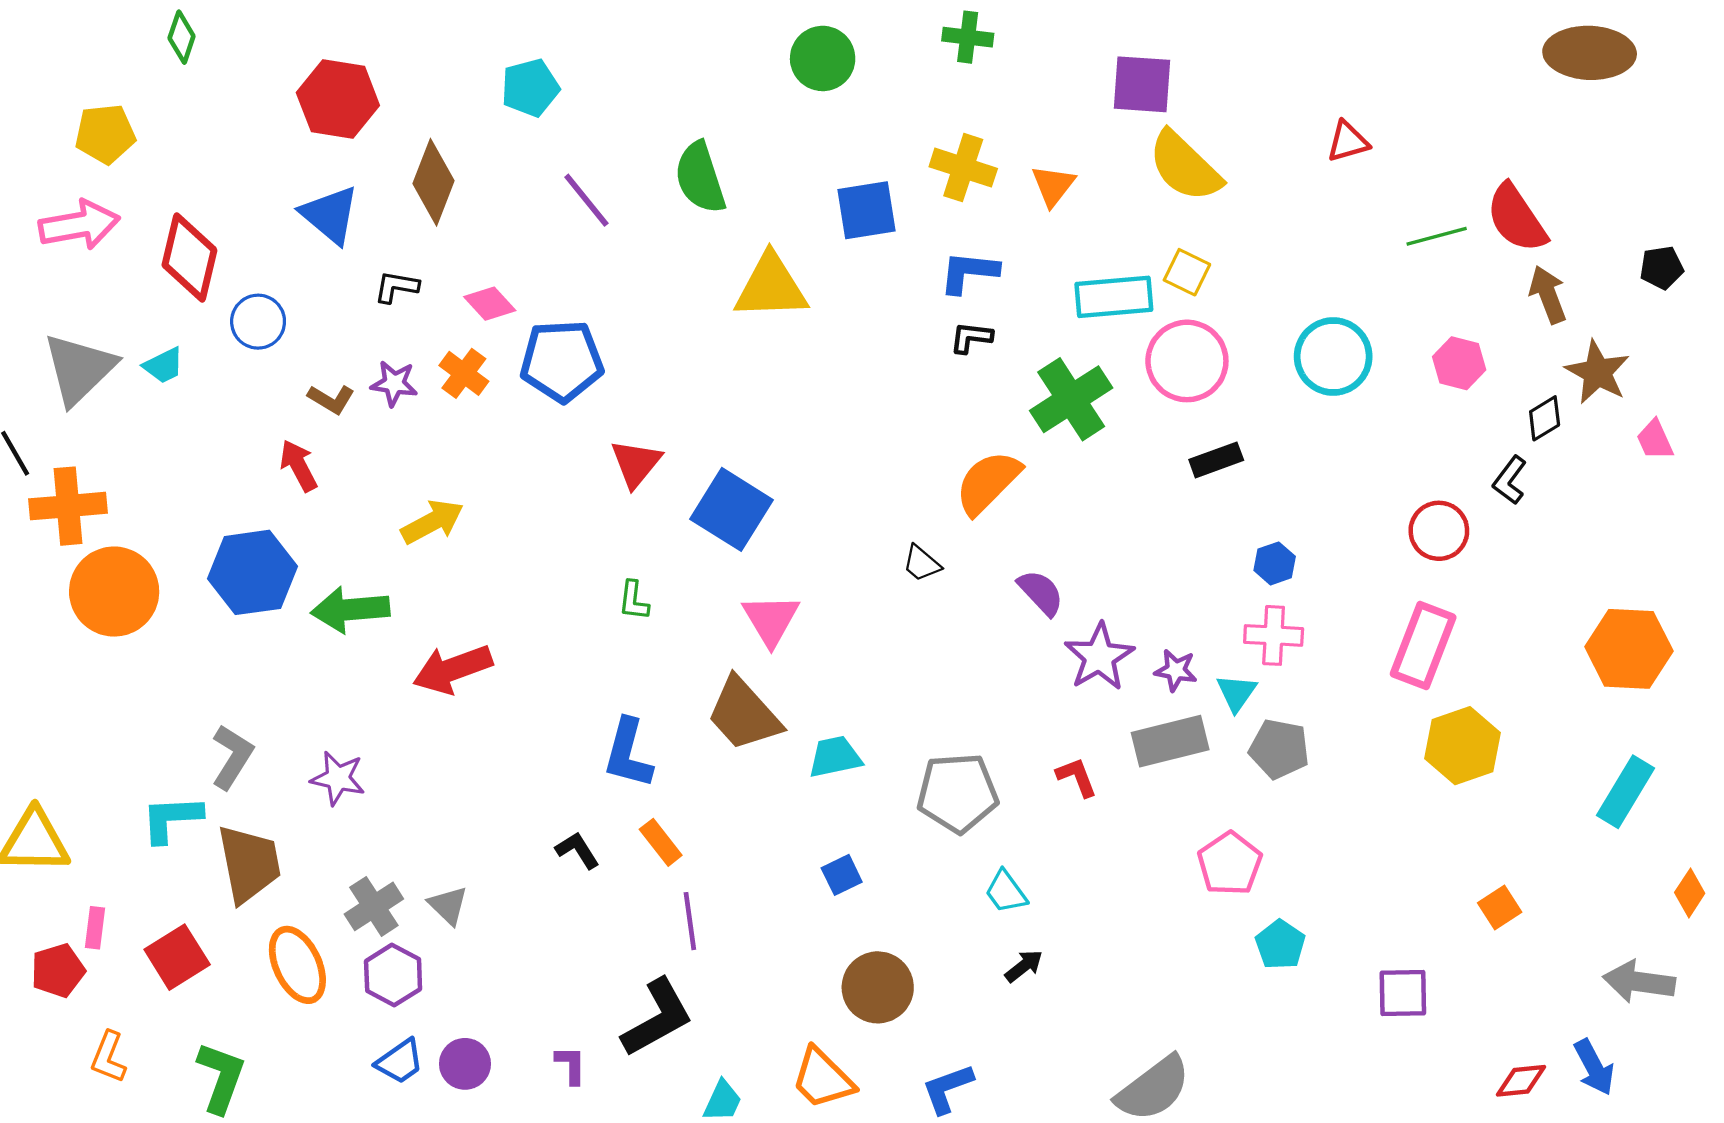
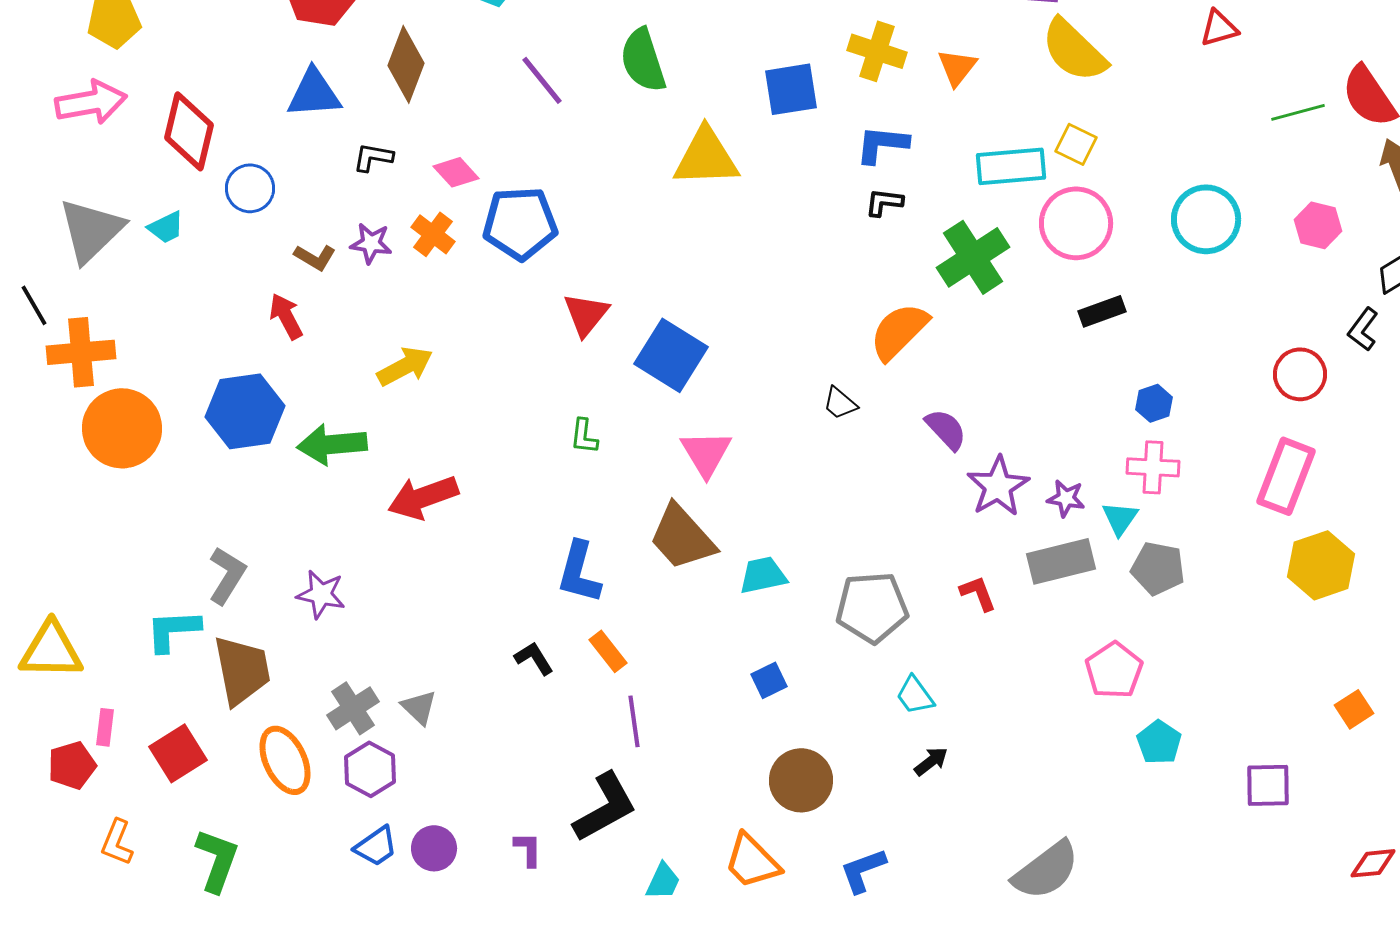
blue triangle: (330, 215) -> (314, 93), turned -44

